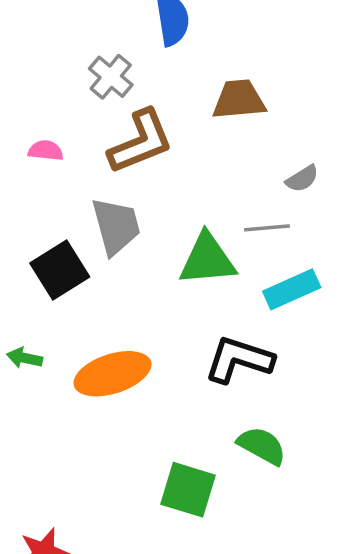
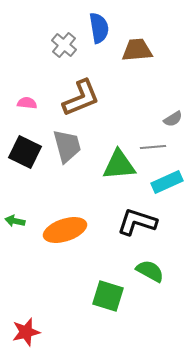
gray cross: (111, 77) -> (64, 45), moved
brown trapezoid: (239, 100) -> (137, 50), moved
black square: (60, 270) -> (25, 152), moved, turned -32

